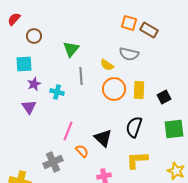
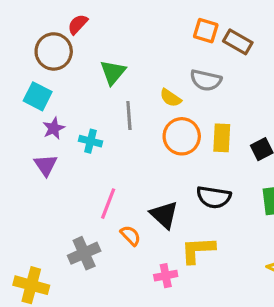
red semicircle: (14, 19) -> (78, 24), moved
brown circle: (34, 36) -> (54, 51), size x1.5
cyan square: (24, 64) -> (38, 96), turned 30
black semicircle: (134, 127) -> (214, 197), turned -100
yellow L-shape: (137, 160) -> (198, 250), moved

